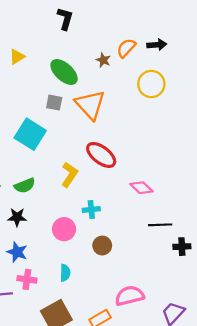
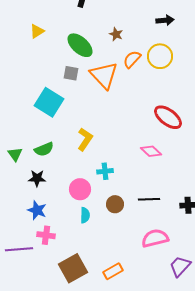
orange semicircle: (126, 48) -> (132, 59), moved
red ellipse: (101, 155) -> (168, 117), moved
black line: (160, 225) -> (149, 199), moved
cyan semicircle: (65, 273) -> (85, 215), moved
pink semicircle: (129, 296) -> (155, 238), moved

